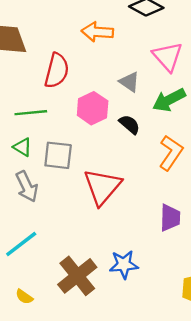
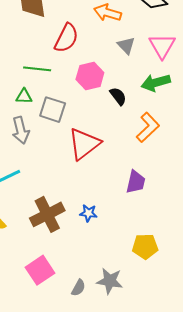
gray triangle: (129, 82) -> (126, 45), moved
green triangle: (22, 147) -> (24, 96), turned -42
blue star: (124, 265) -> (88, 213), size x0.7

